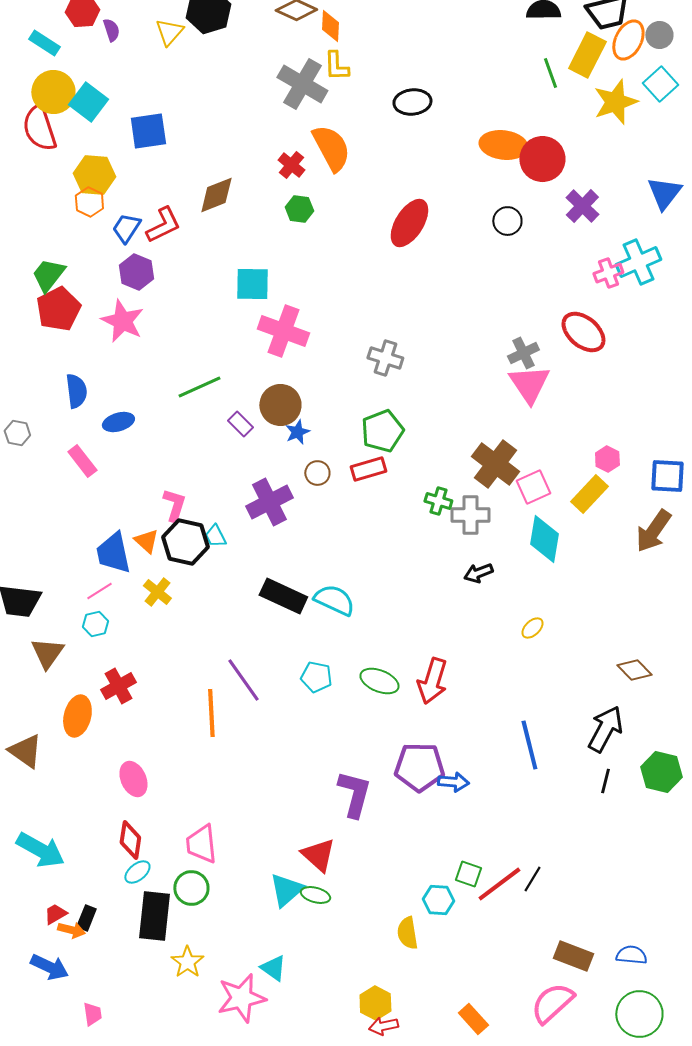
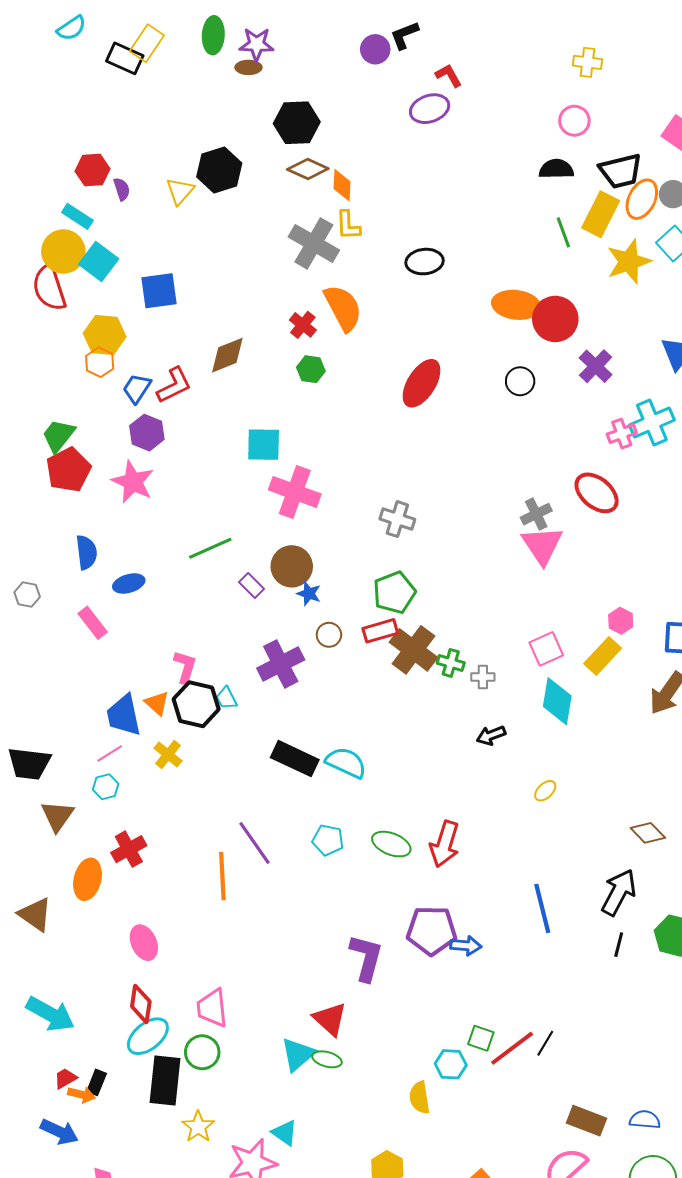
cyan rectangle: (44, 43) -> (77, 216), moved
blue star: (297, 432) -> (309, 594), turned -30
brown cross: (495, 464) -> (413, 650), moved
gray cross: (470, 515) -> (483, 677), size x0.6
cyan ellipse: (137, 872) -> (148, 1036), size x1.6

